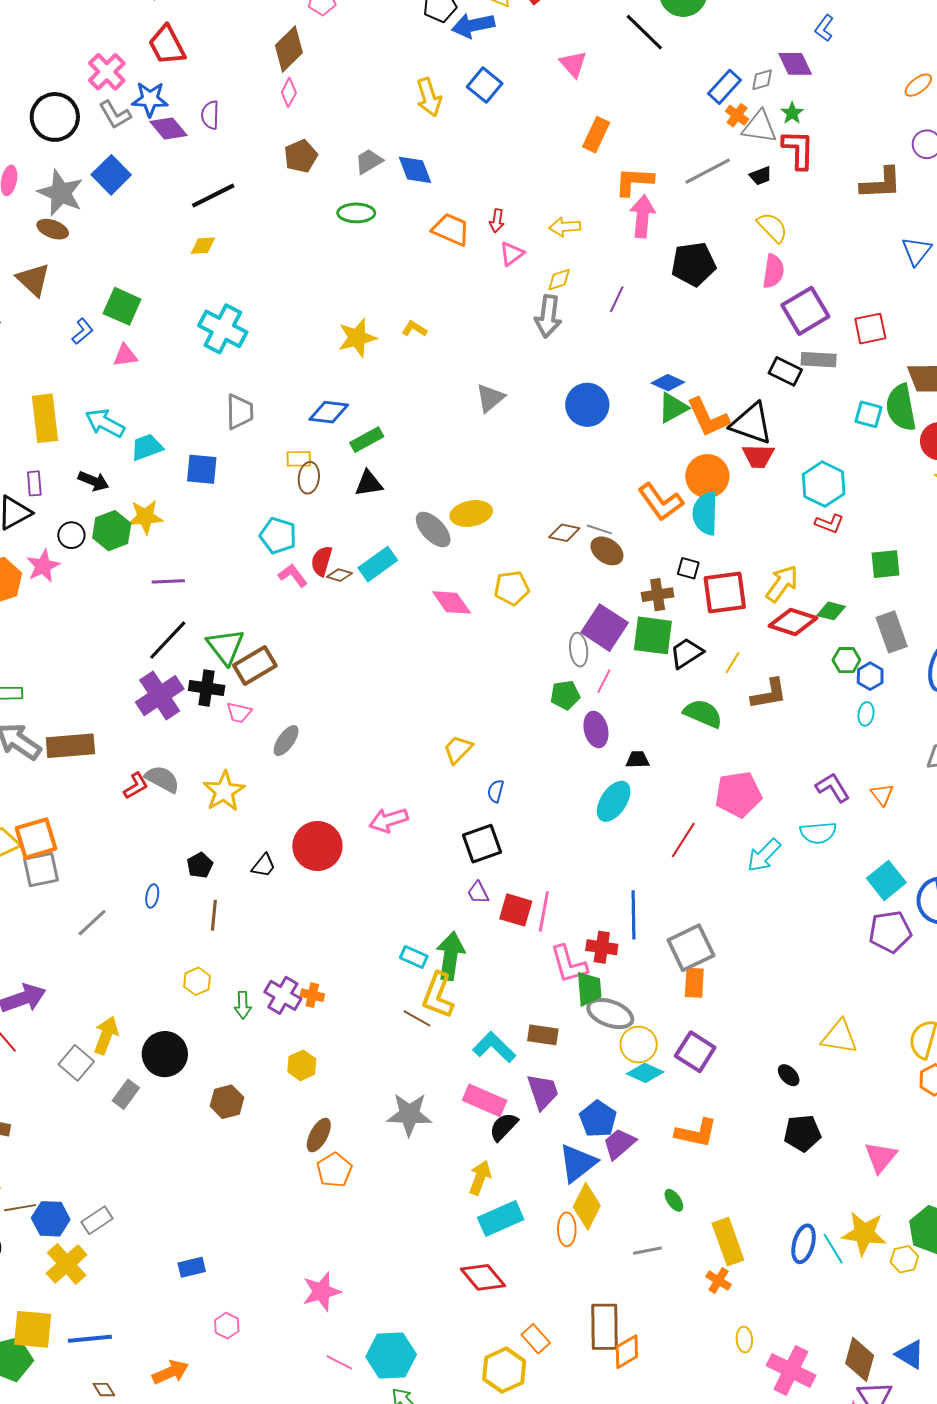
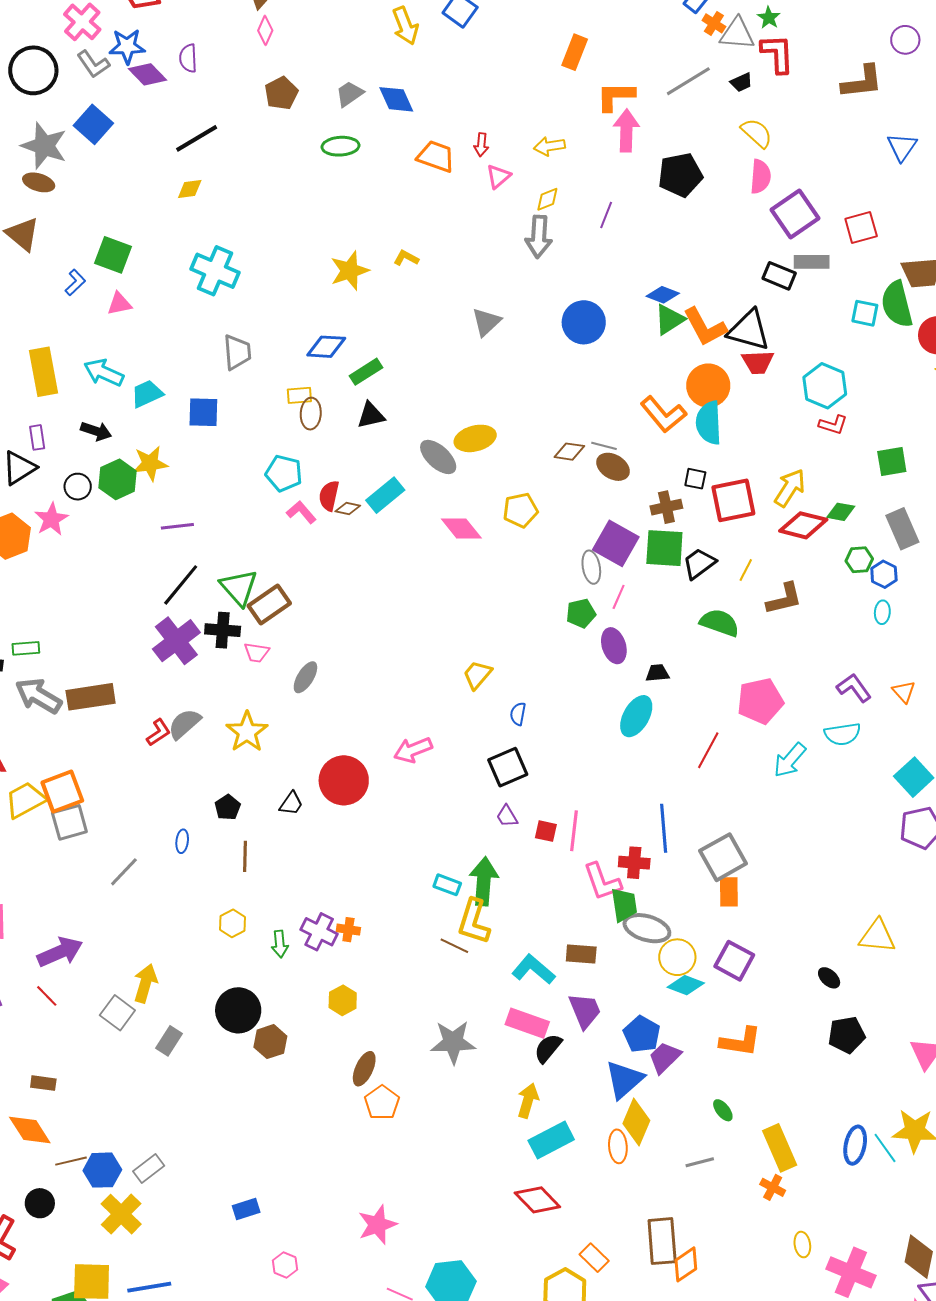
gray semicircle: (162, 779) -> (184, 724), turned -66
red square: (516, 910) -> (546, 831), size x0.7
black circle: (165, 1054) -> (238, 1010), moved

